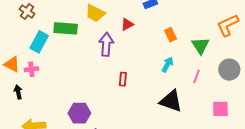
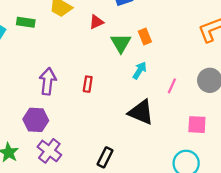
green rectangle: (66, 28) -> (26, 22), size x0.7
purple arrow: (106, 44) -> (48, 81), moved
green triangle: (201, 46) -> (121, 43), moved

